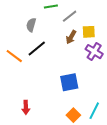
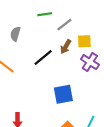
gray semicircle: (31, 25) -> (15, 34), moved
black line: (37, 49) -> (43, 57), moved

